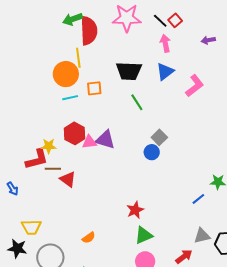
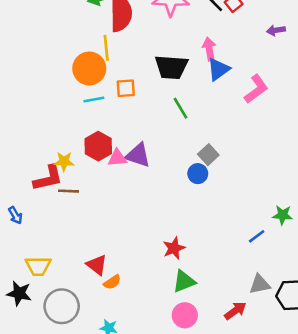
pink arrow: (165, 43) -> (209, 49), moved
red triangle: (68, 179) -> (97, 265), moved

